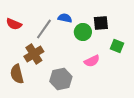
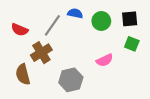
black square: (101, 23) -> (130, 19), moved
red semicircle: (14, 24) -> (20, 30), moved
green circle: (83, 32) -> (101, 21), moved

